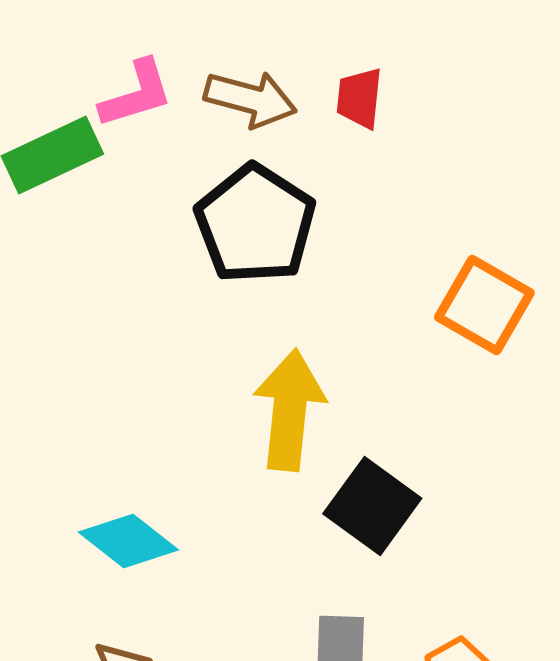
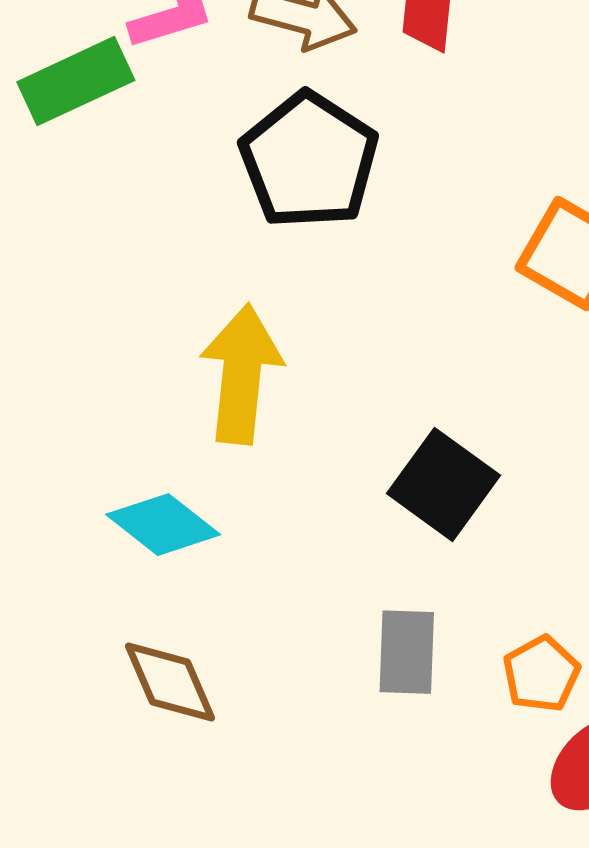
yellow arrow: (289, 410) -> (241, 374), moved

